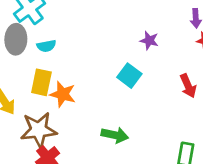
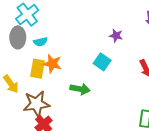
orange star: (63, 94) -> (52, 64), moved
green arrow: (115, 135) -> (80, 89), moved

